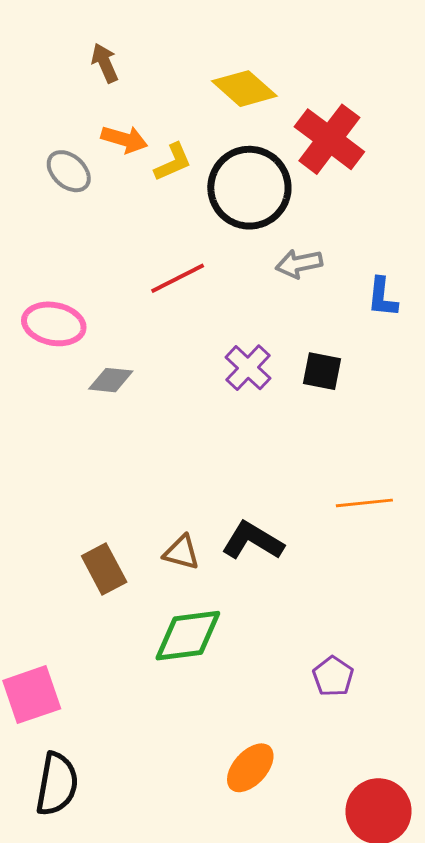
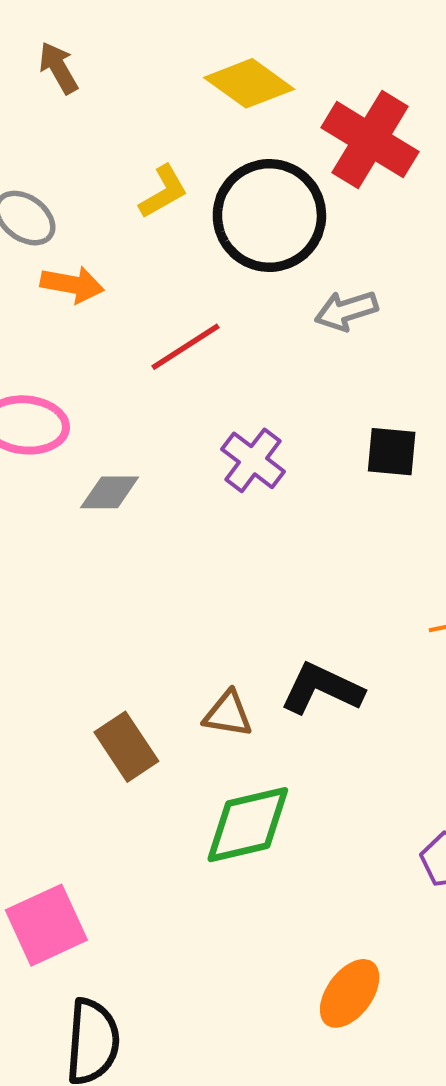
orange arrow: (124, 139) -> (72, 284), moved
purple cross: (248, 368) -> (253, 460), moved

